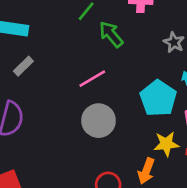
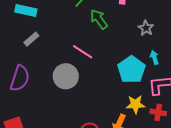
pink line: (92, 79) -> (83, 52), turned 60
gray circle: (99, 121) -> (66, 76), moved

